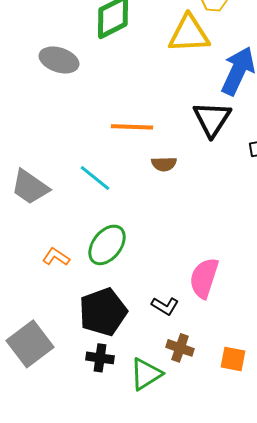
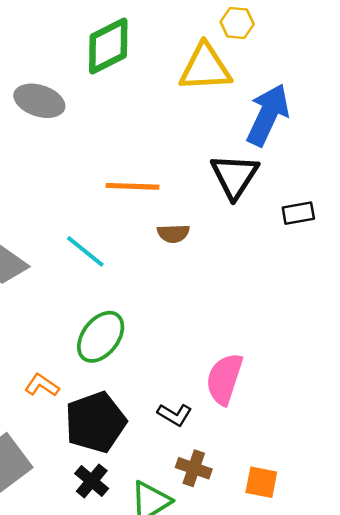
orange L-shape: (56, 257) -> (42, 385), moved
black cross: (100, 358) -> (92, 481), turned 32

